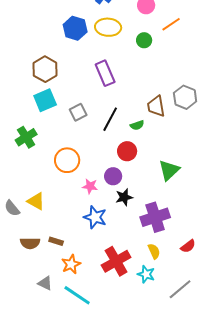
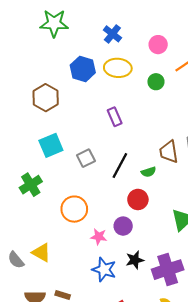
brown hexagon: (45, 69) -> (46, 98), moved
purple rectangle: (105, 73) -> (115, 117), size x0.7
black star: (124, 197) -> (135, 260), moved

